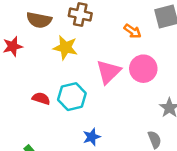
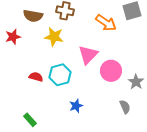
orange arrow: (133, 31) -> (106, 23), size x1.5
pink circle: (143, 69) -> (111, 71), moved

